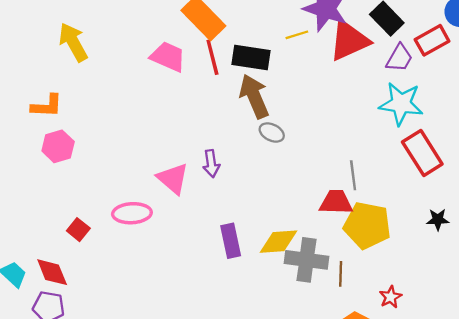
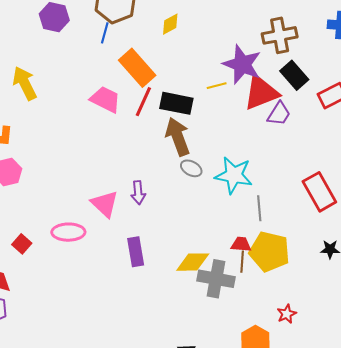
red line: (212, 57) -> (143, 102), turned 36
purple trapezoid: (399, 58) -> (279, 114), moved
cyan star: (401, 104) -> (234, 175), moved
red trapezoid: (336, 202) -> (241, 244), moved, size x0.7
purple rectangle: (231, 241) -> (136, 252), moved
brown line: (341, 274) -> (242, 262), moved

